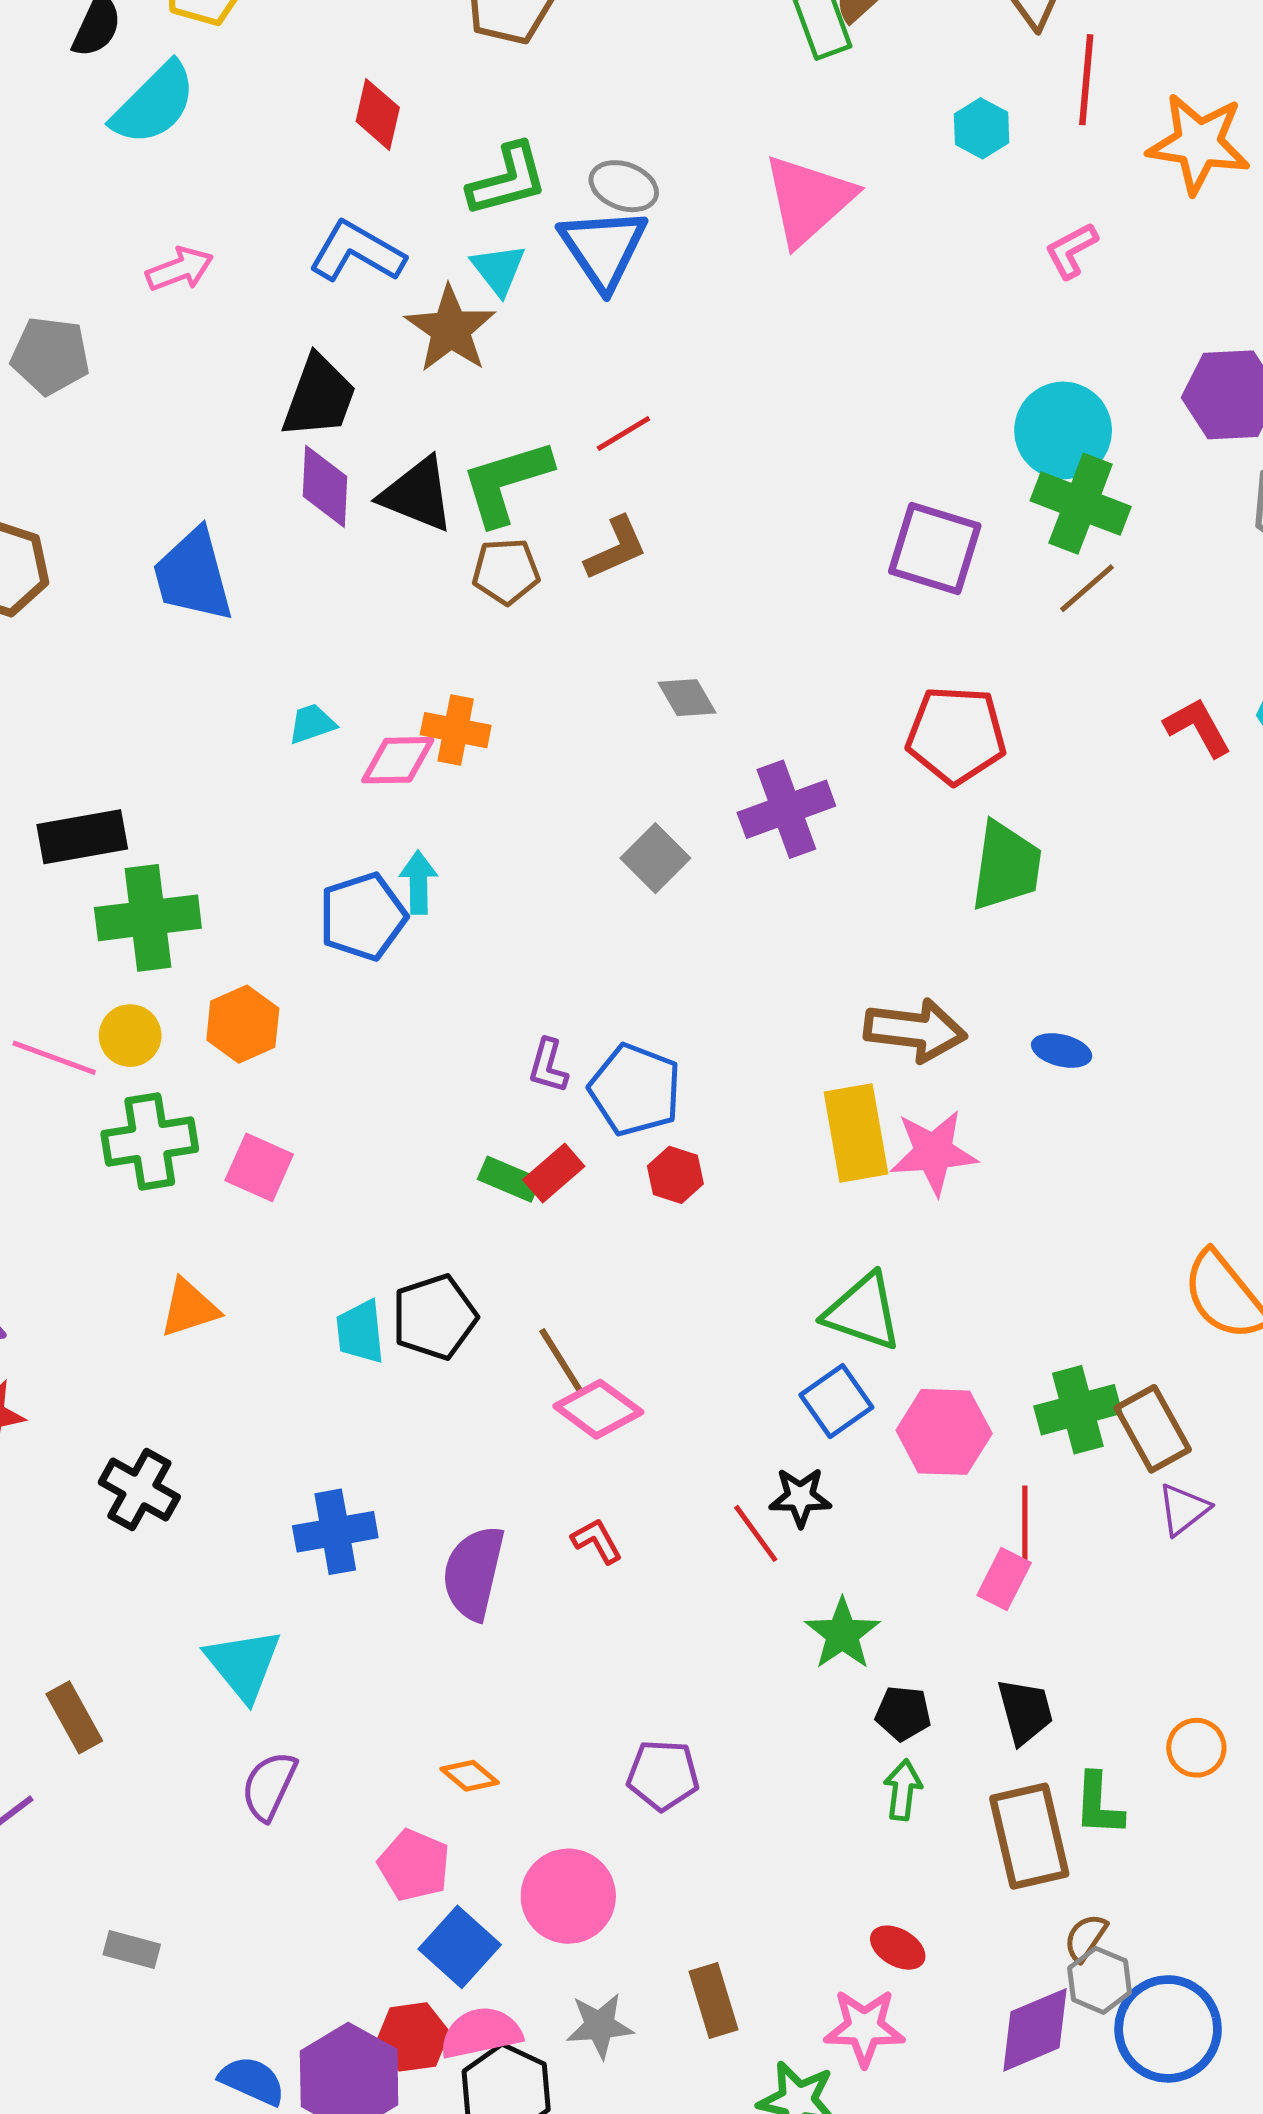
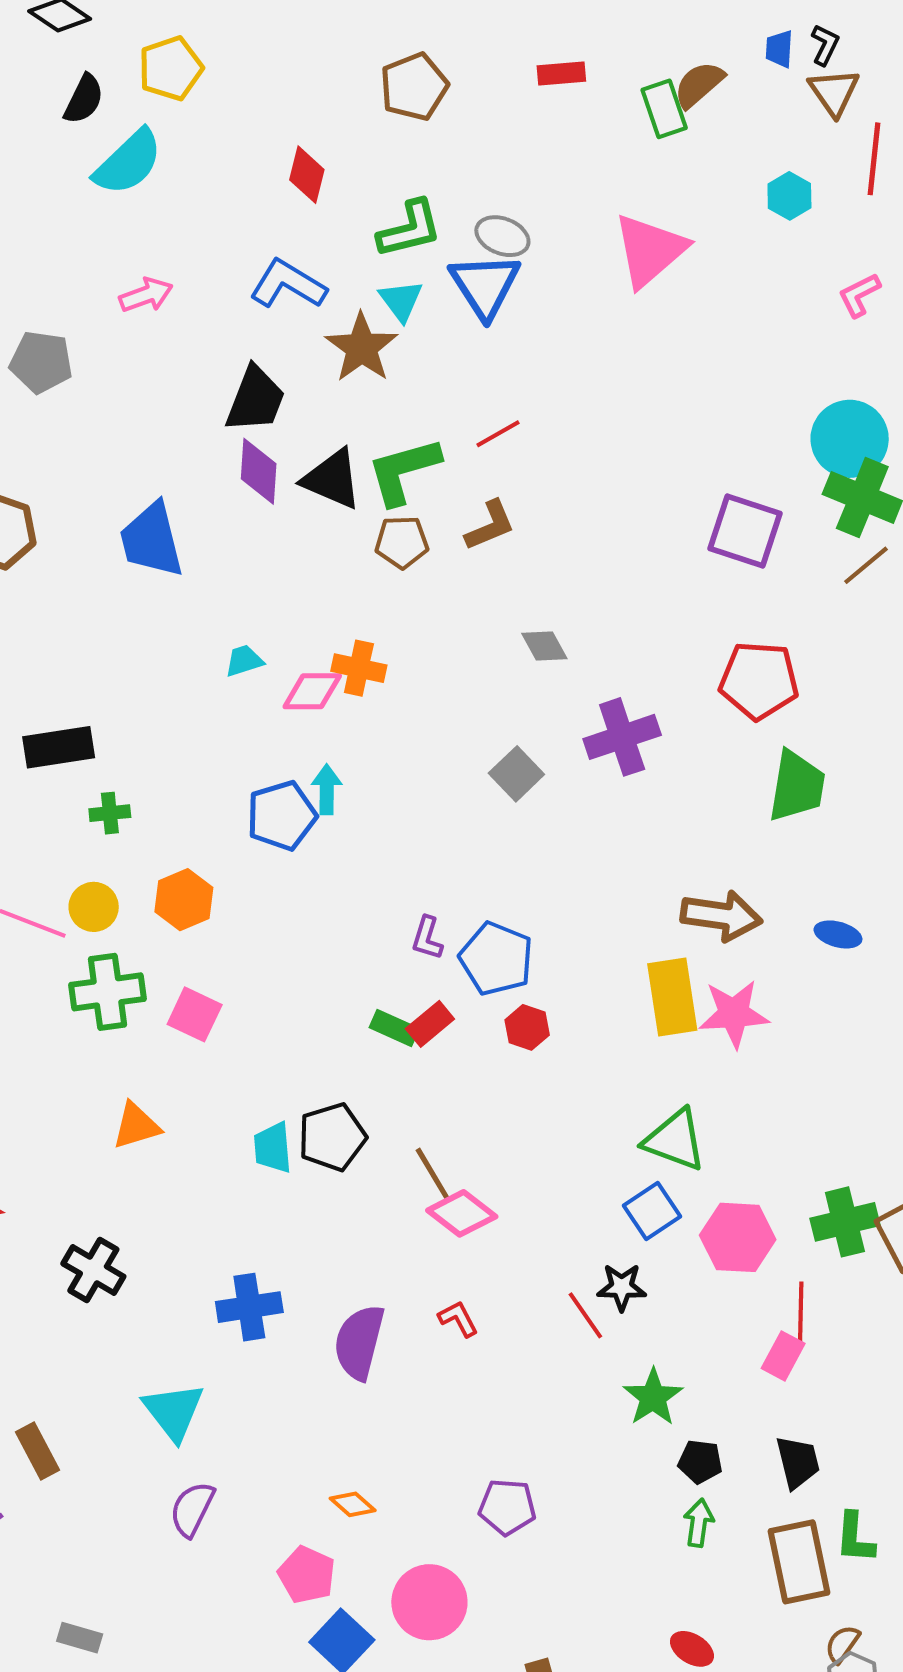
green cross: (148, 918) -> (110, 813), size x0.5

